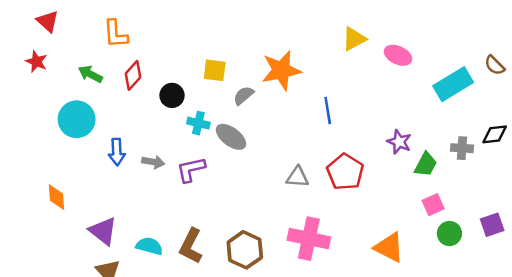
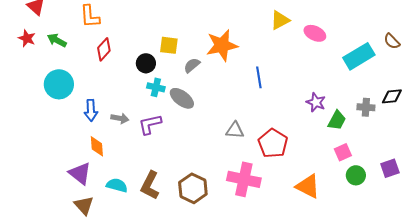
green arrow: (90, 74) -> (57, 40), moved
black circle: (172, 95) -> (146, 63), moved
red pentagon: (345, 172) -> (273, 143), moved
orange diamond: (56, 197) -> (97, 146), moved

